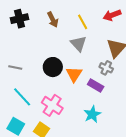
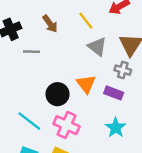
gray triangle: (78, 44) -> (97, 47), moved
black circle: (53, 67) -> (57, 94), moved
gray line: (15, 68) -> (31, 52), moved

